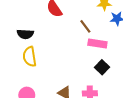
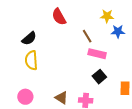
black semicircle: (25, 34) -> (29, 38), turned -49

